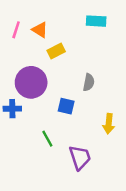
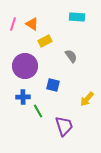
gray semicircle: (89, 82) -> (71, 56), moved, turned -48
blue cross: (12, 109) -> (23, 97), moved
yellow arrow: (109, 124) -> (87, 99), turned 35

